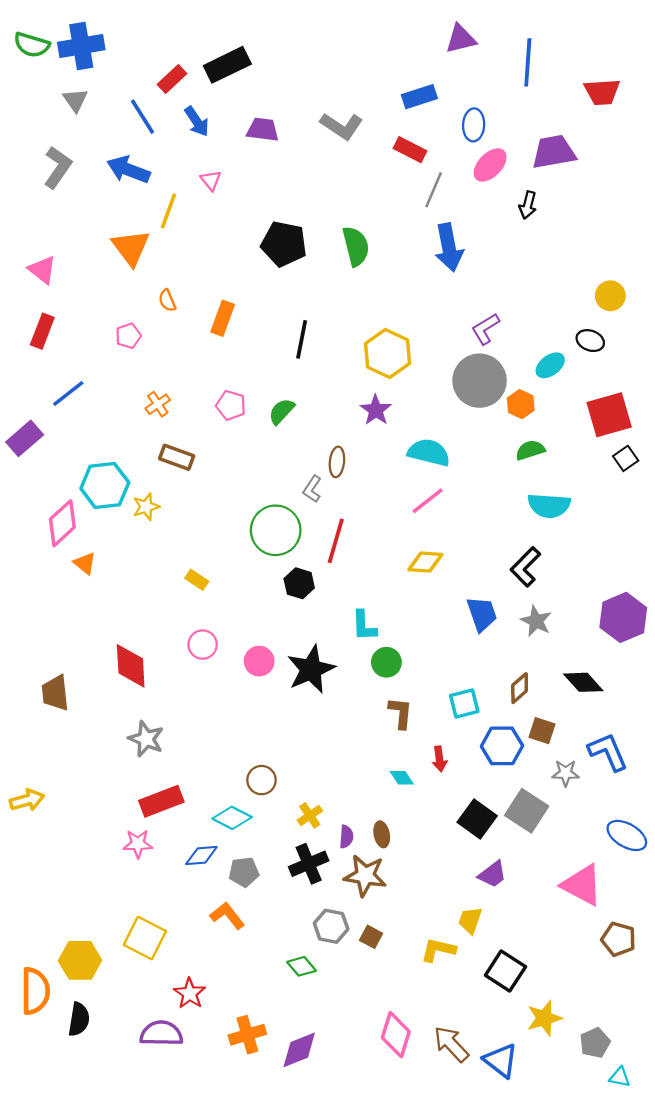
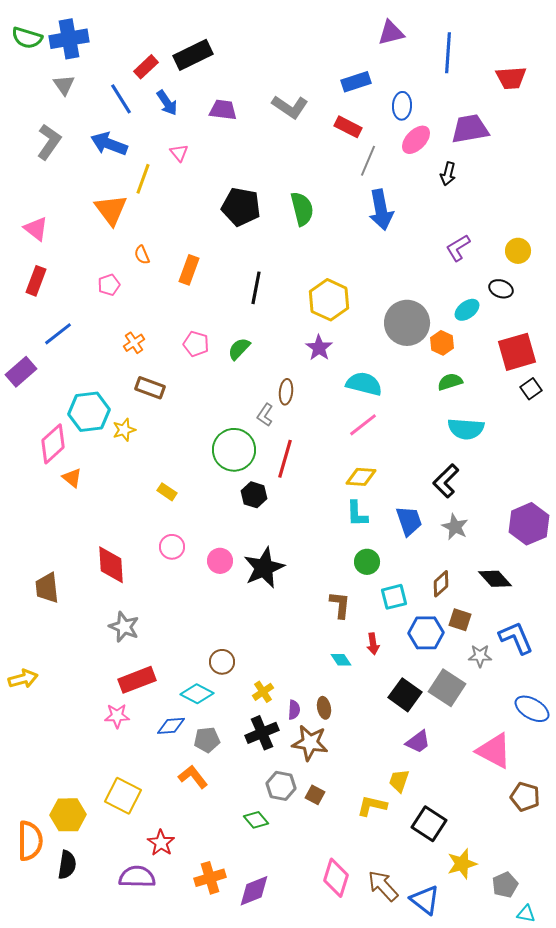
purple L-shape: (485, 329) -> (458, 248), moved
cyan L-shape: (364, 626) -> (357, 514), moved
green circle: (386, 662) -> (367, 562), moved

